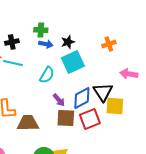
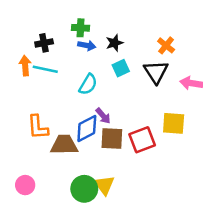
orange cross: (109, 44) -> (166, 45), turned -32
cyan square: (73, 62) -> (121, 68), size x0.6
black triangle: (103, 92) -> (156, 72), moved
blue diamond: (82, 98) -> (87, 128), moved

